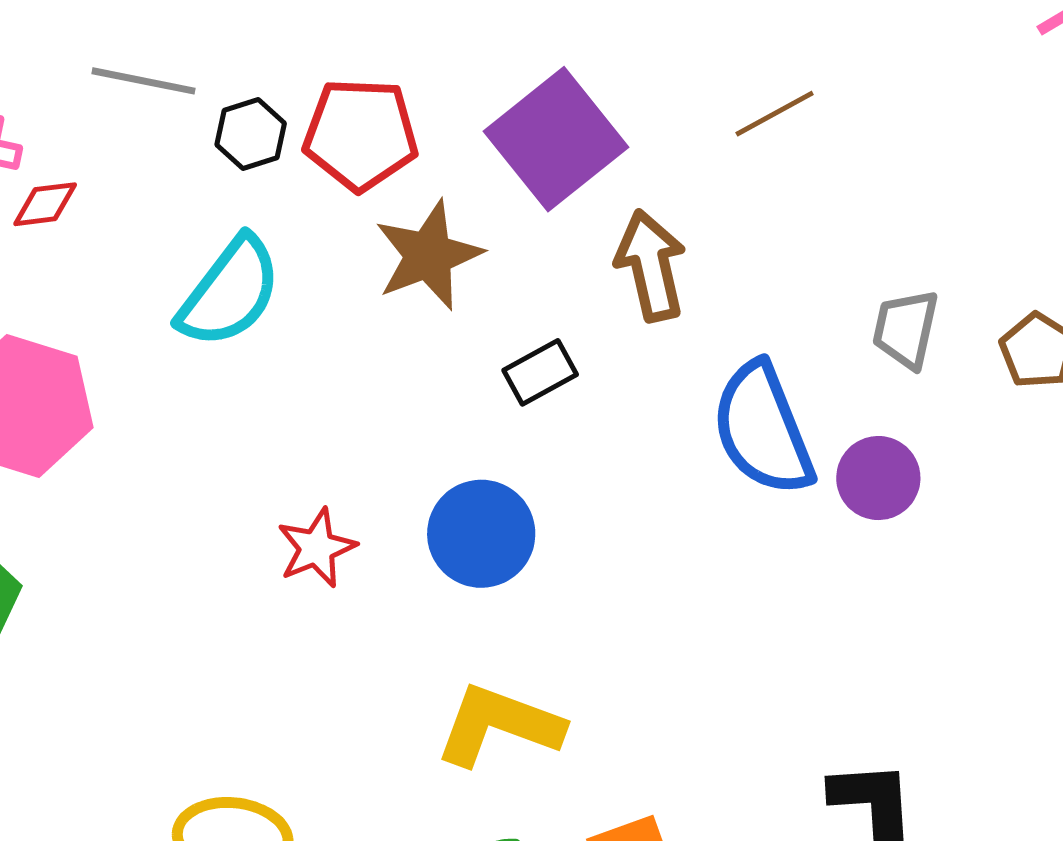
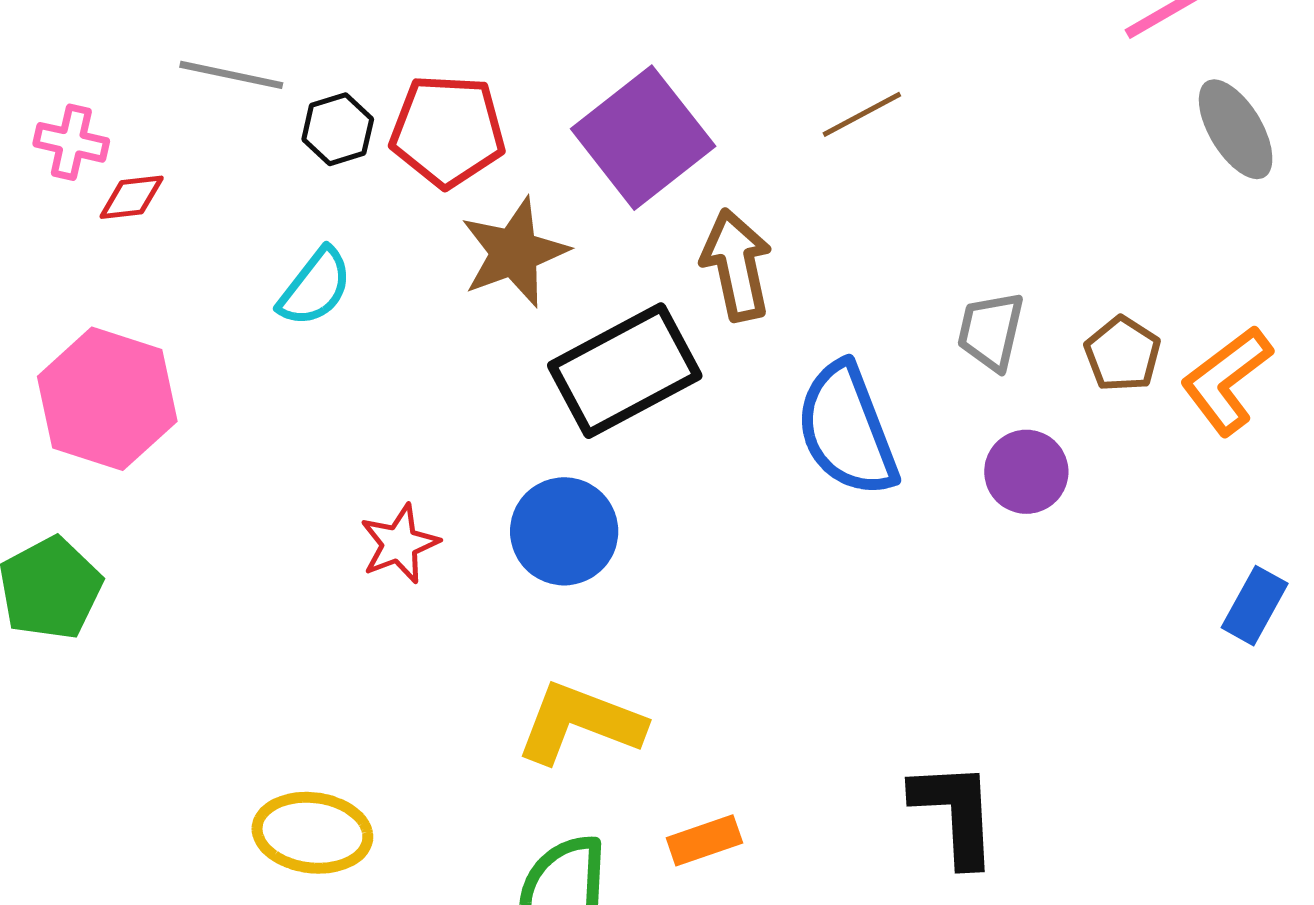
cyan semicircle: (230, 292) -> (315, 287), size x0.7
black rectangle: (540, 372) -> (625, 371), size x2.0
purple circle: (878, 478) -> (1026, 472), moved

